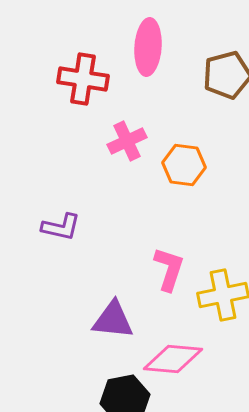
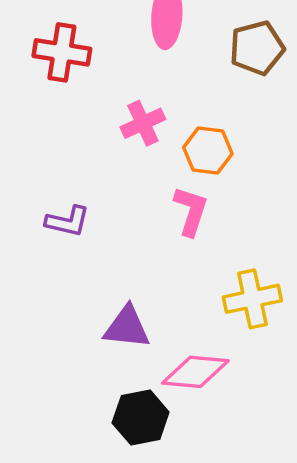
red cross: (83, 79) -> (62, 52), moved
pink L-shape: (169, 269) -> (191, 211), moved

